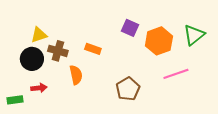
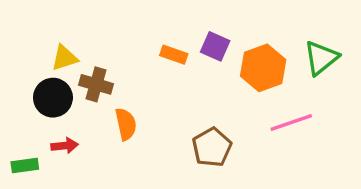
orange rectangle: (93, 49) -> (174, 55), moved

